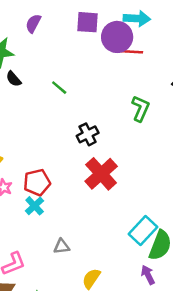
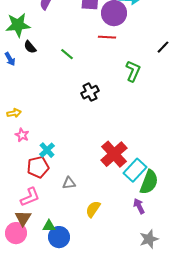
red line: (132, 52) -> (107, 37), moved
red cross: (101, 174) -> (114, 154), moved
red pentagon: (37, 182) -> (38, 167), moved

